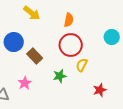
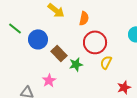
orange semicircle: (69, 20) -> (84, 18), moved
green star: (60, 76) -> (76, 64), moved

